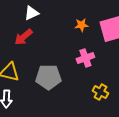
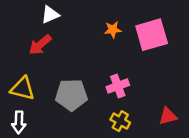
pink cross: (85, 58) -> (118, 86), moved
yellow cross: (100, 92) -> (120, 121), moved

